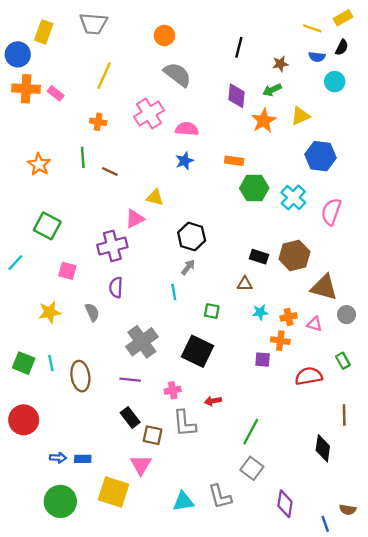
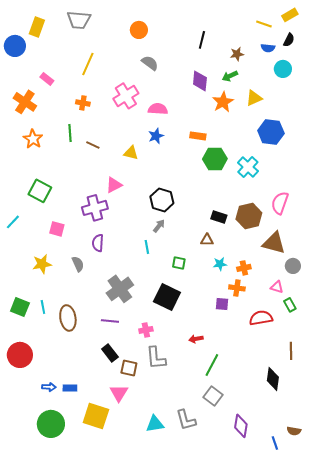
gray semicircle: (177, 75) -> (150, 63), size x0.7
orange cross: (26, 89) -> (25, 102), moved, turned 30
yellow triangle: (155, 197) -> (131, 153), moved
pink semicircle: (331, 212) -> (280, 203), moved
pink triangle: (315, 324) -> (277, 287), moved
red arrow: (213, 401) -> (196, 339), moved

